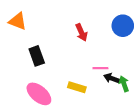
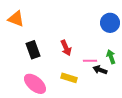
red arrow: (81, 32) -> (66, 48), moved
green arrow: (124, 84) -> (111, 57), moved

